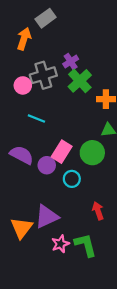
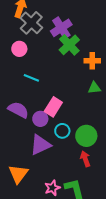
purple cross: (71, 62) -> (61, 28), size x1.5
gray cross: (43, 75) -> (31, 23), moved, turned -30
green circle: (92, 153) -> (86, 136), moved
purple triangle: (47, 216) -> (40, 145), moved

